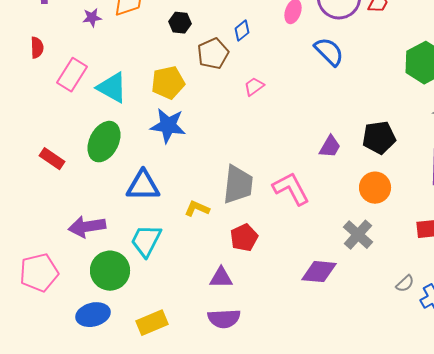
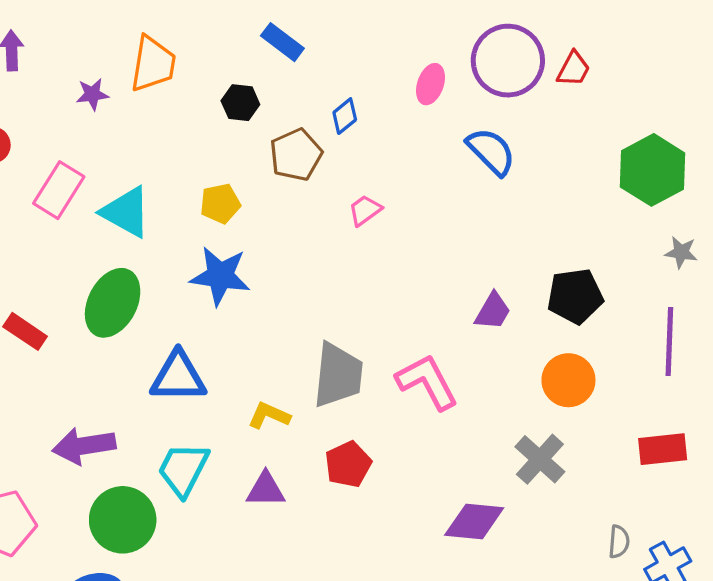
yellow pentagon: (168, 83) -> (220, 204), size x0.7
purple triangle: (221, 278) -> (266, 490), moved
gray semicircle: (405, 284) -> (619, 542), turned -42

